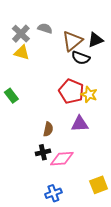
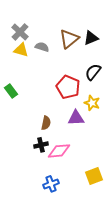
gray semicircle: (45, 28) -> (42, 47), moved
black semicircle: (81, 58) -> (93, 72), moved, turned 108
yellow star: (89, 95) -> (92, 103), moved

